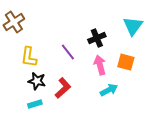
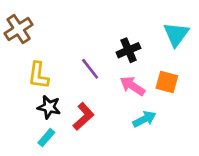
pink arrow: (100, 65) -> (132, 86), turned -42
cyan rectangle: (35, 104) -> (46, 138), turned -32

